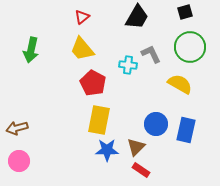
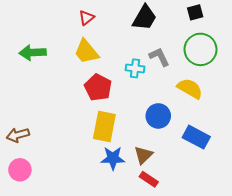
green arrow: (31, 50) -> (33, 53), turned 75
blue circle: (156, 124) -> (158, 116), moved
blue rectangle: (186, 130) -> (196, 137), turned -75

